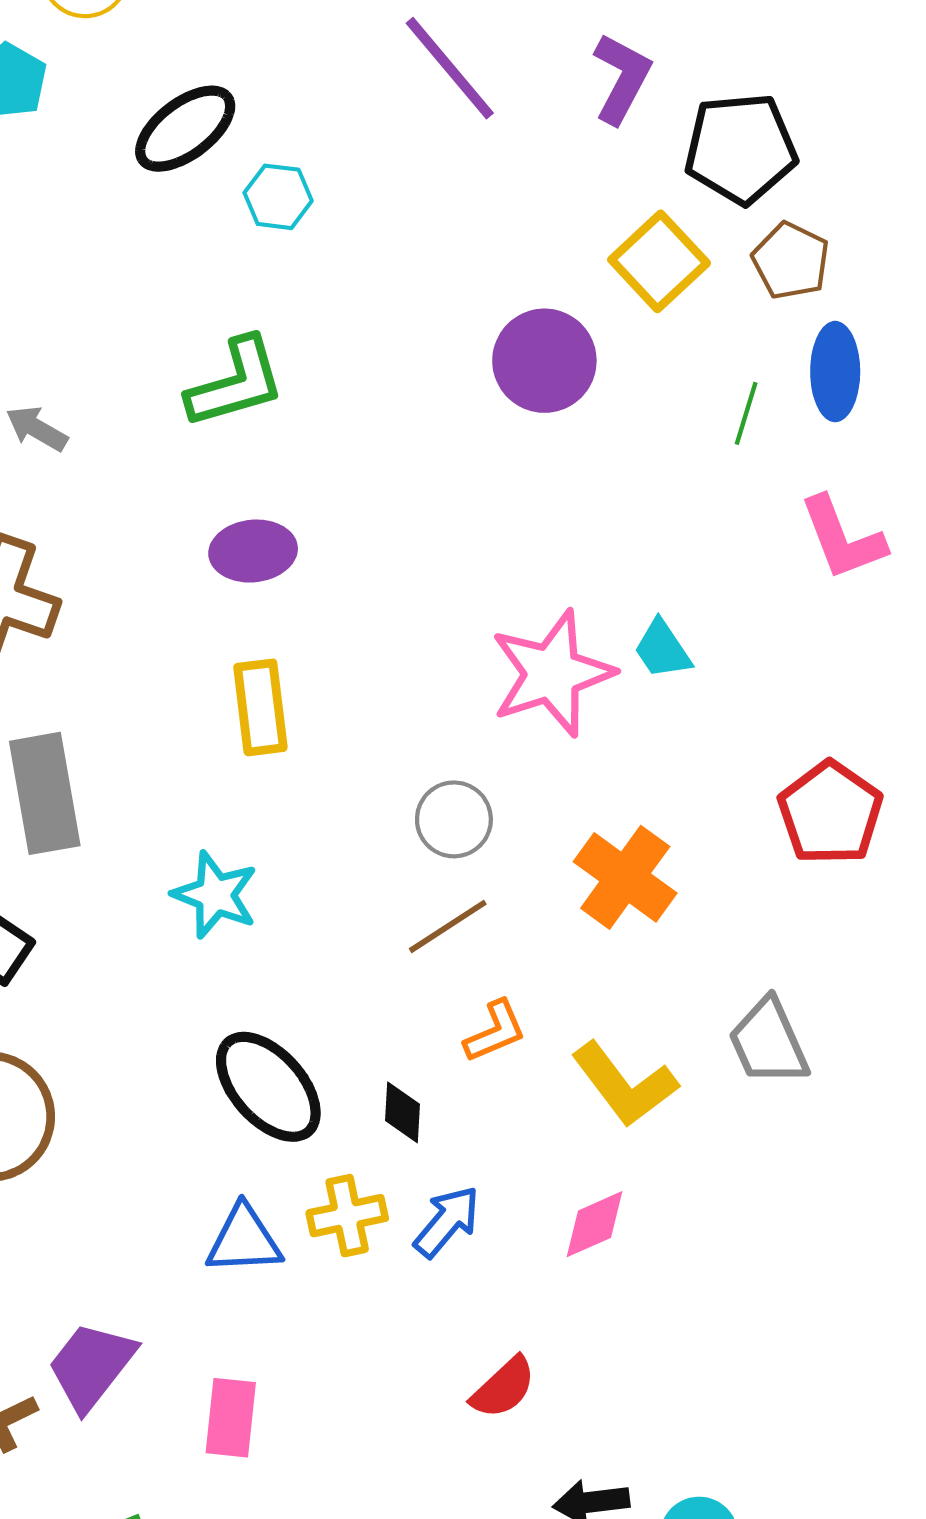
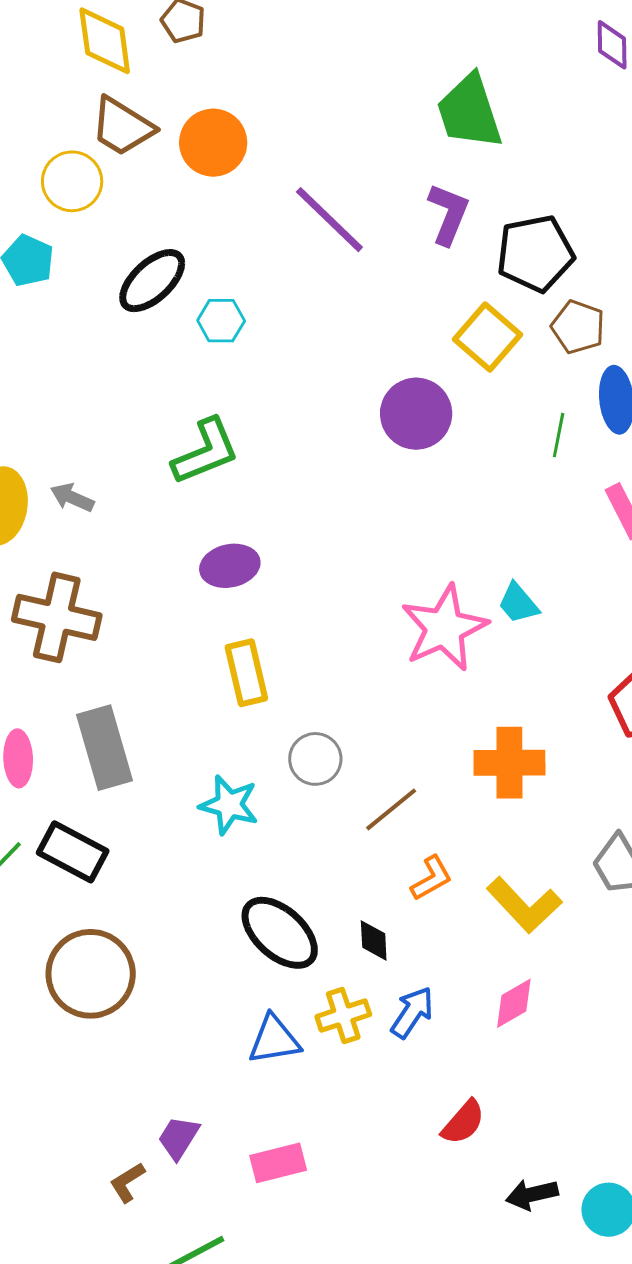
gray circle: (454, 819) -> (315, 759), moved
orange cross: (625, 877) -> (509, 763), turned -30
purple trapezoid: (91, 1366) -> (178, 1138), size x0.7
pink rectangle: (231, 1418) -> (278, 1163), turned 76

